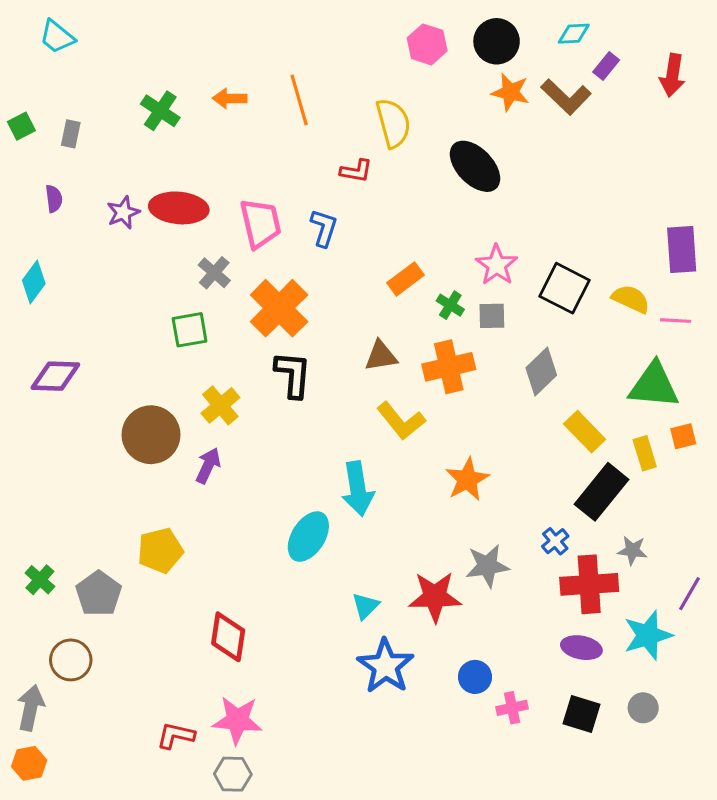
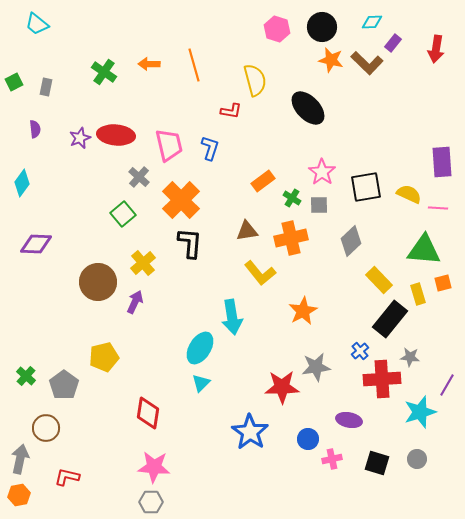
black square: (564, 288) -> (366, 187), turned -36
green square: (190, 330) -> (123, 214), turned -30
cyan triangle: (365, 606) -> (201, 383), moved
purple ellipse: (581, 648) -> (349, 420), moved
red L-shape: (176, 736) -> (67, 477), moved

